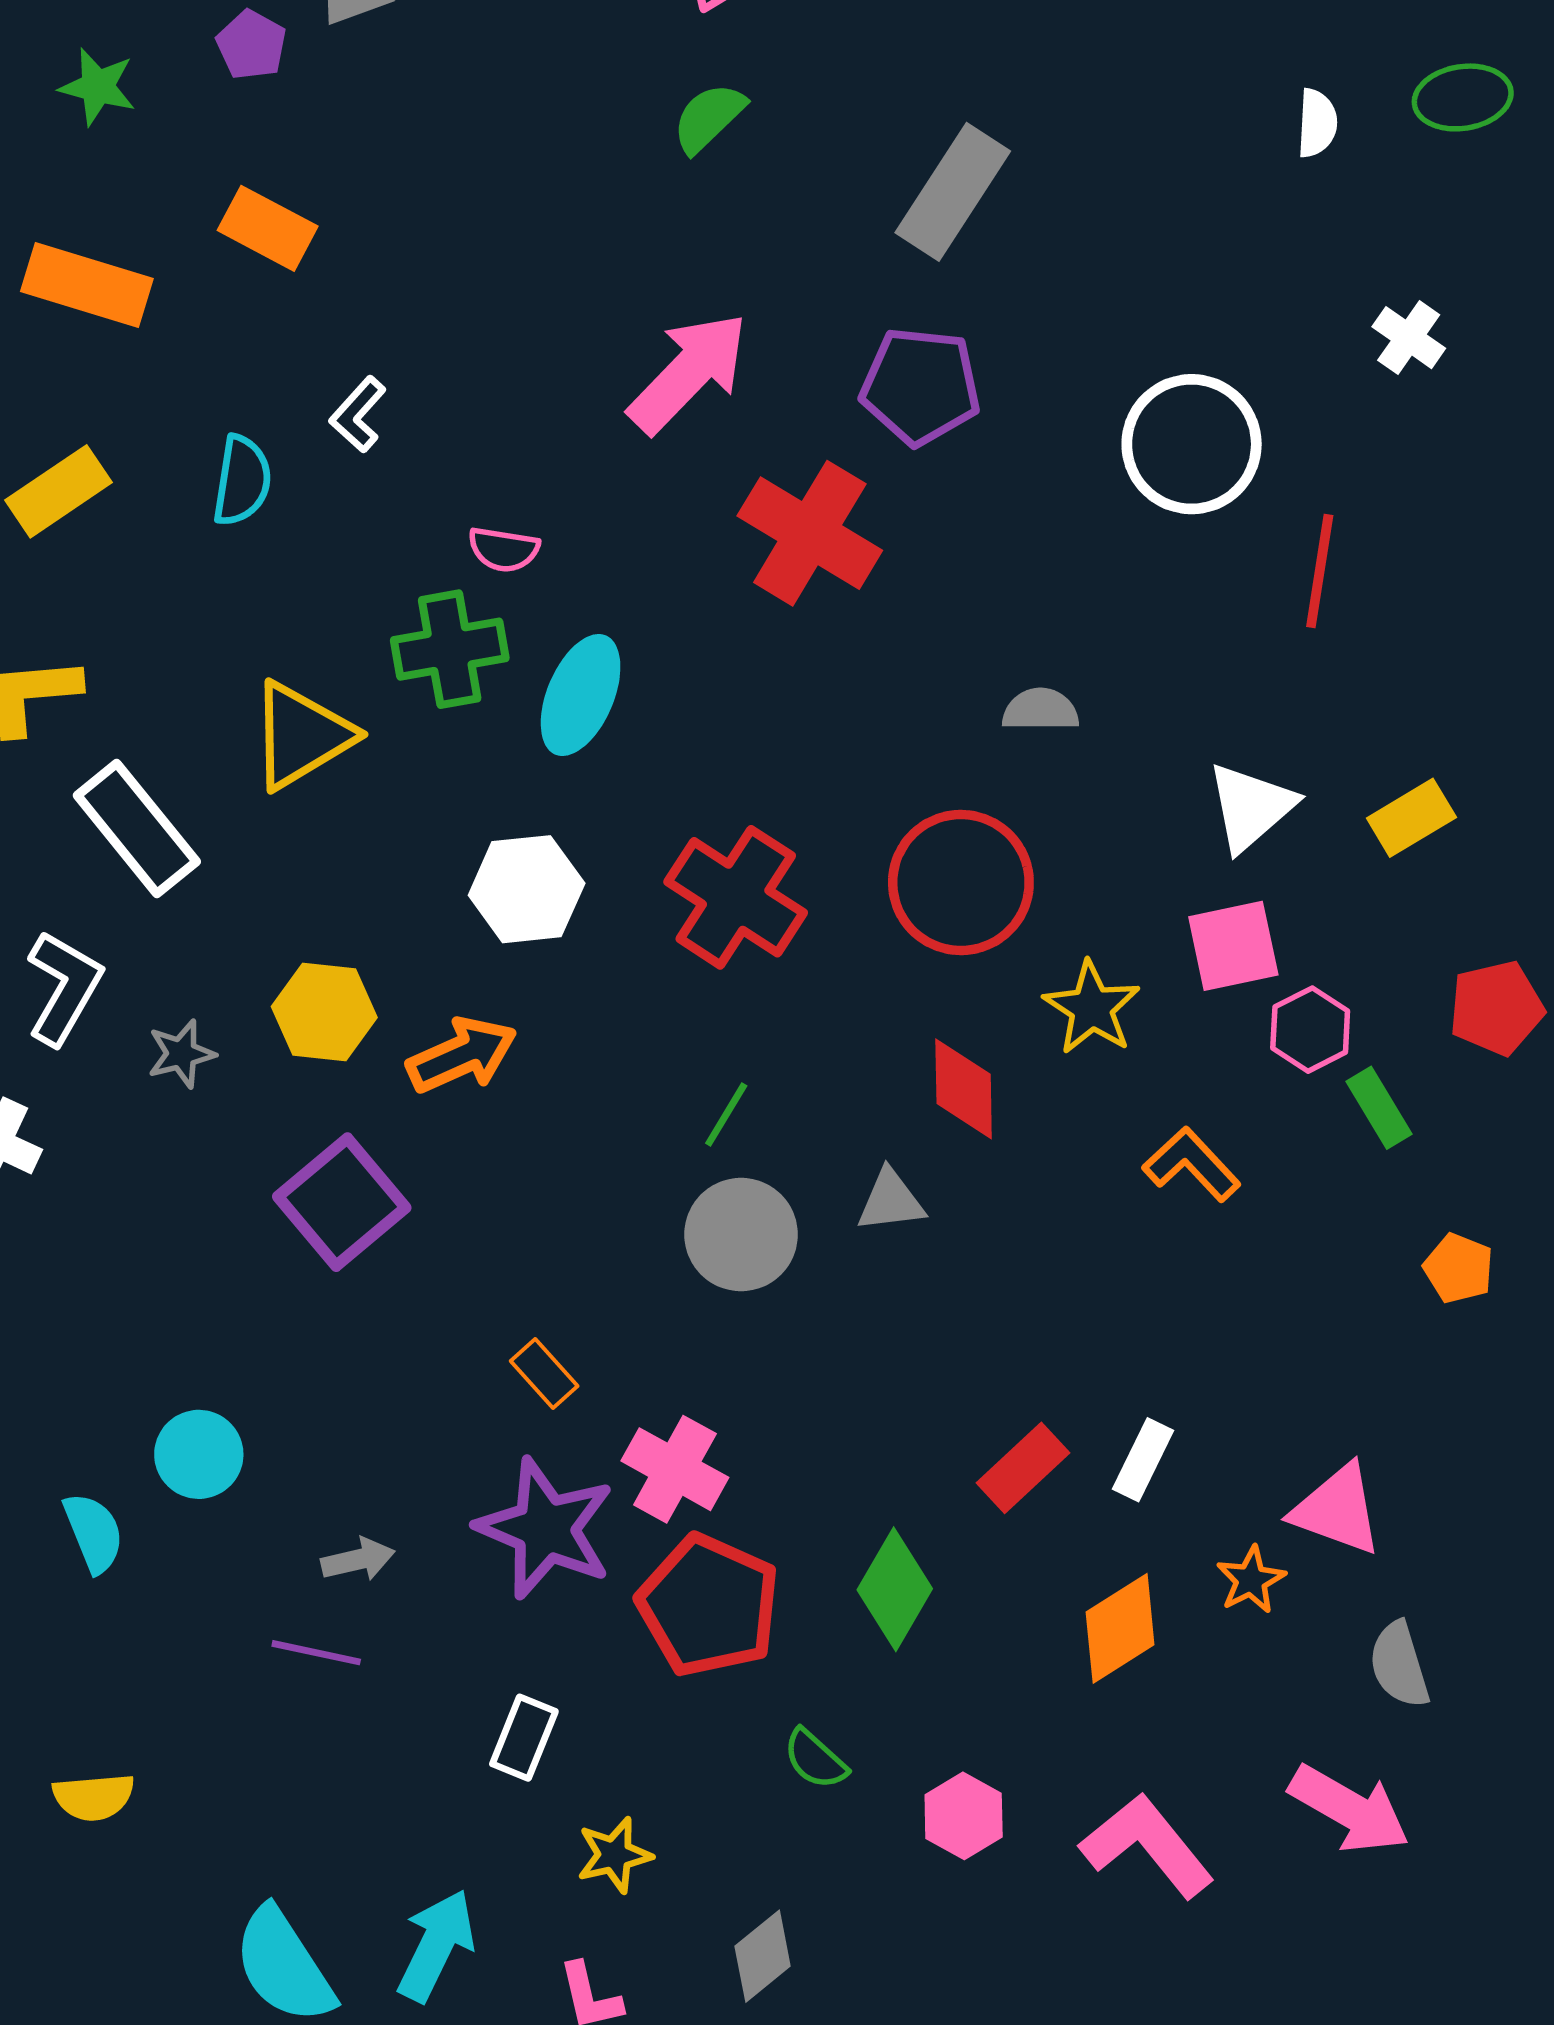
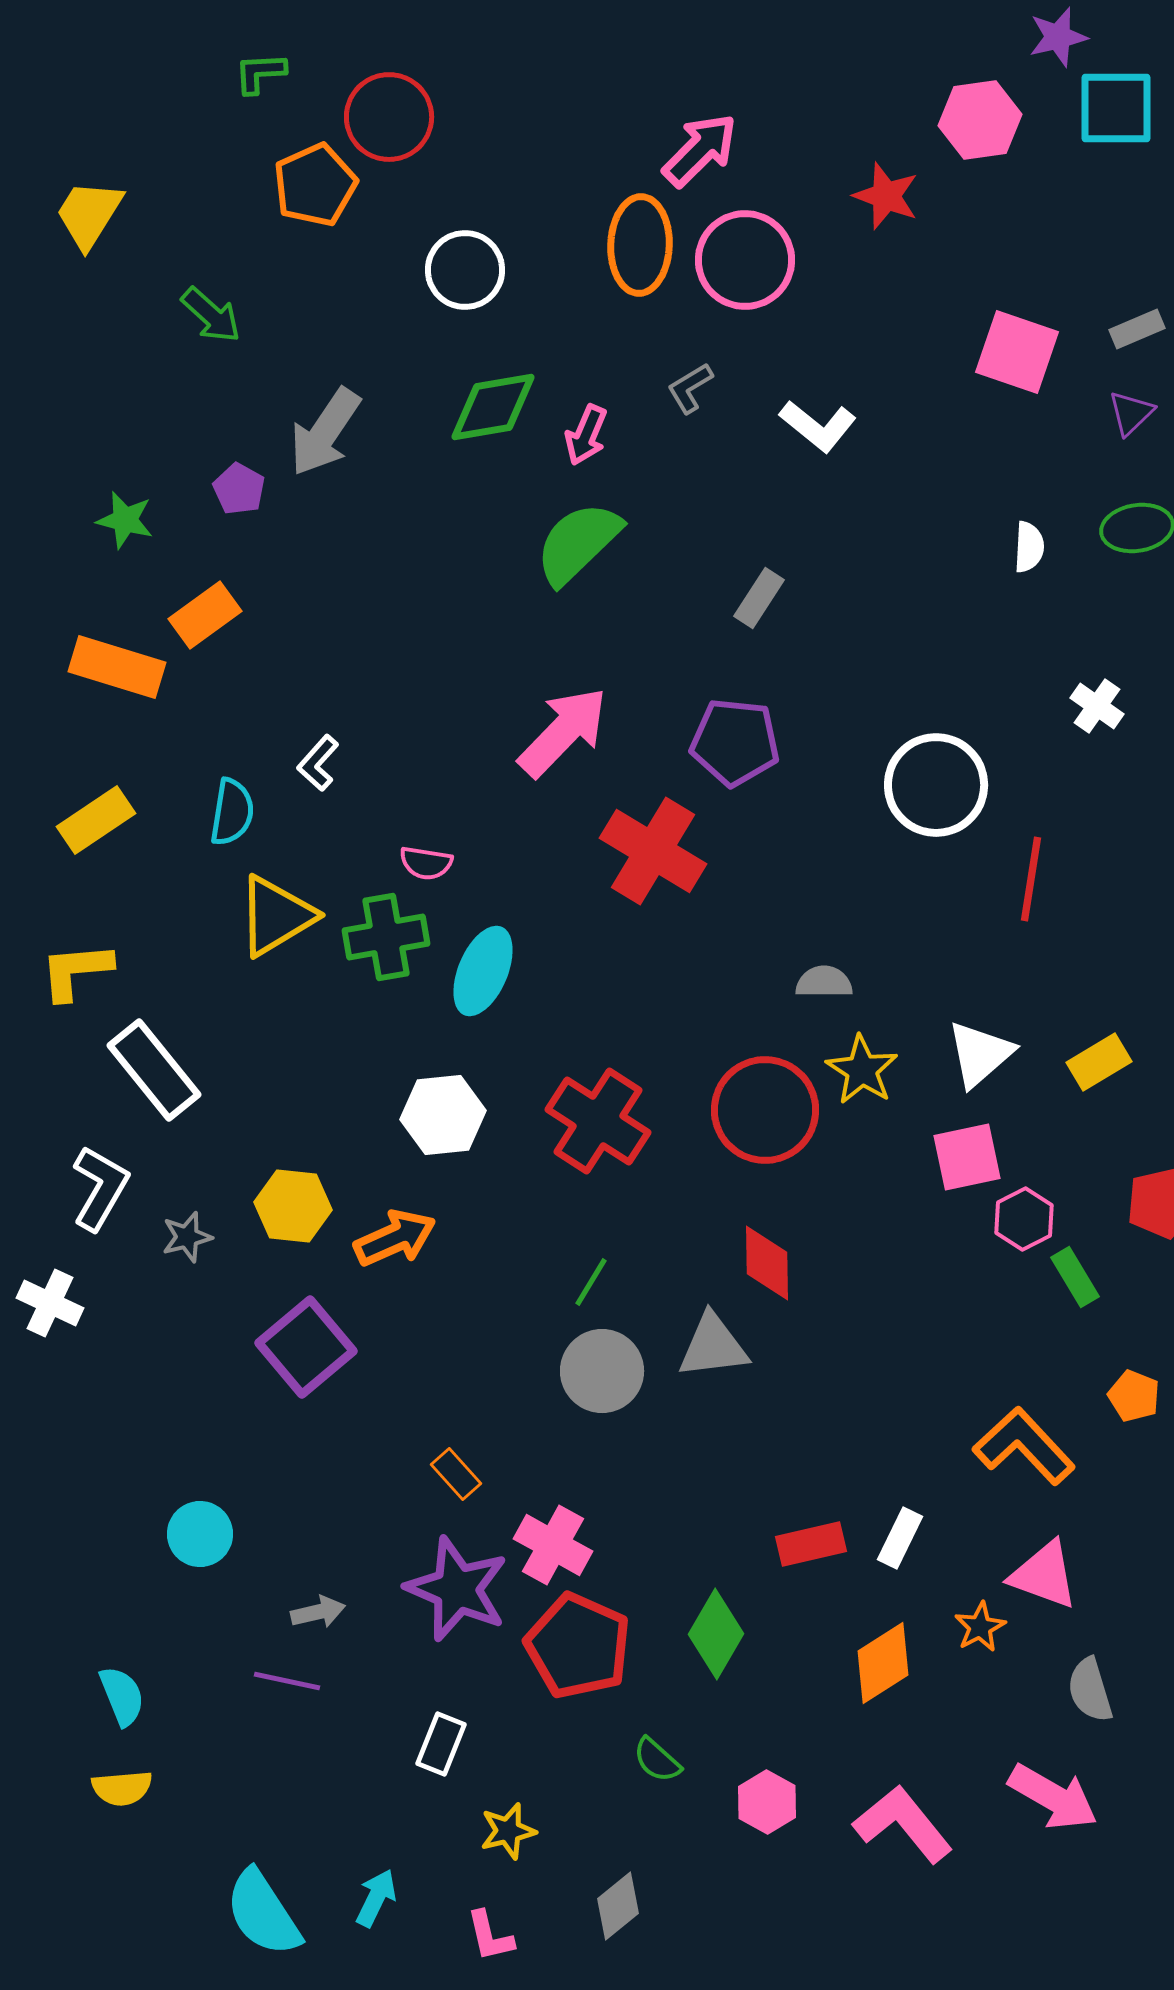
green semicircle: (709, 118) -> (578, 543), size x1.6
gray rectangle: (953, 192) -> (759, 598), size x0.6
orange rectangle: (268, 228) -> (205, 615), moved, turned -64
yellow triangle: (301, 735) -> (276, 916), moved
yellow star: (1092, 1008) -> (862, 1070), moved
orange L-shape: (1192, 1164) -> (1024, 1446), moved, size x1.4
gray triangle: (891, 1201) -> (713, 1346), size x1.4
red rectangle: (1023, 1468) -> (811, 1544), turned 30
cyan semicircle: (94, 1533) -> (122, 1696), moved
cyan arrow: (436, 1945) -> (376, 1898), size x0.7

